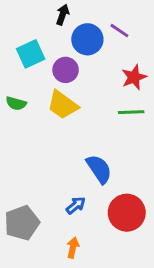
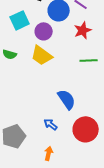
red star: (134, 77) -> (83, 30), moved
blue arrow: (76, 205) -> (51, 124), turned -104

